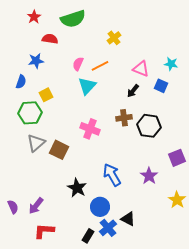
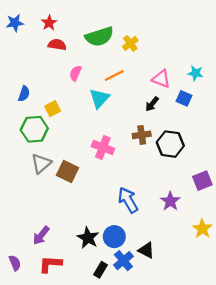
red star: (34, 17) -> (49, 23), moved
green semicircle: (73, 19) -> (99, 37), moved
blue star: (36, 61) -> (15, 23), moved
pink semicircle: (78, 64) -> (75, 73), moved
black star: (77, 188) -> (88, 238), moved
purple semicircle: (13, 207) -> (15, 263), moved

